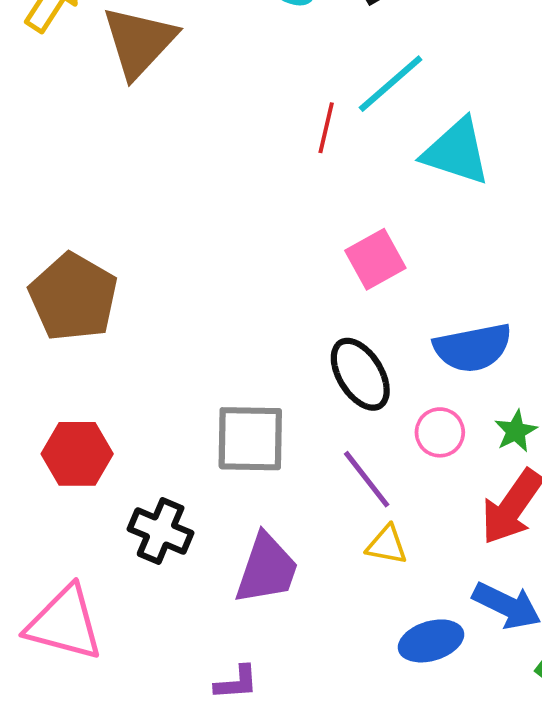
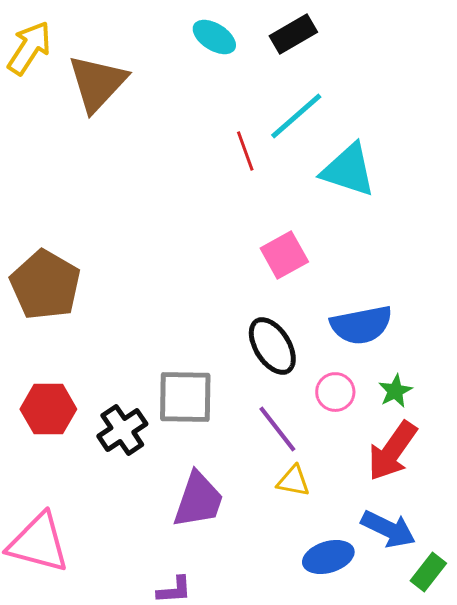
red line: (326, 128) -> (245, 151), turned -33
black cross: (161, 531) -> (122, 430), moved, turned 33

